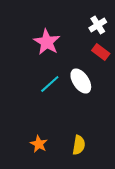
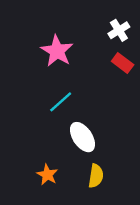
white ellipse: (81, 81) -> (82, 137), moved

